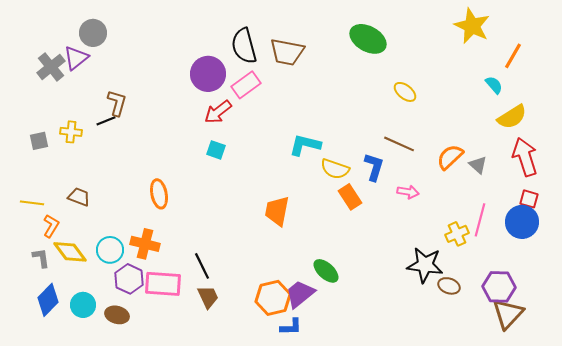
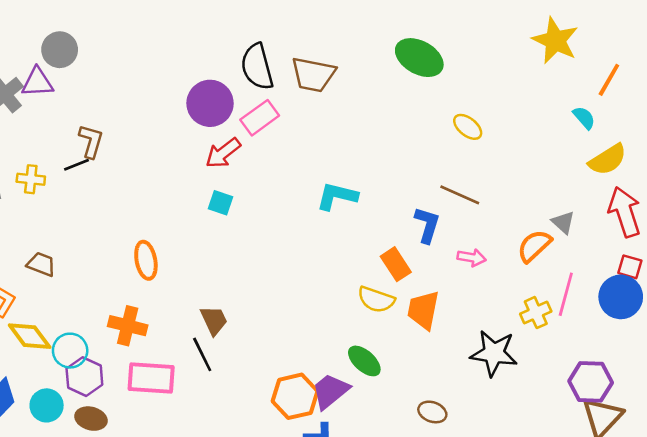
purple triangle: (76, 58) -> (37, 82), turned 36
orange semicircle: (450, 157) -> (534, 246), moved
yellow semicircle: (335, 169) -> (376, 300), moved
orange trapezoid: (277, 211) -> (423, 310), moved
cyan circle: (110, 250) -> (70, 351), moved
purple hexagon: (129, 279) -> (84, 377), moved
brown ellipse: (449, 286) -> (432, 412), moved
brown trapezoid: (208, 297) -> (214, 320), moved

